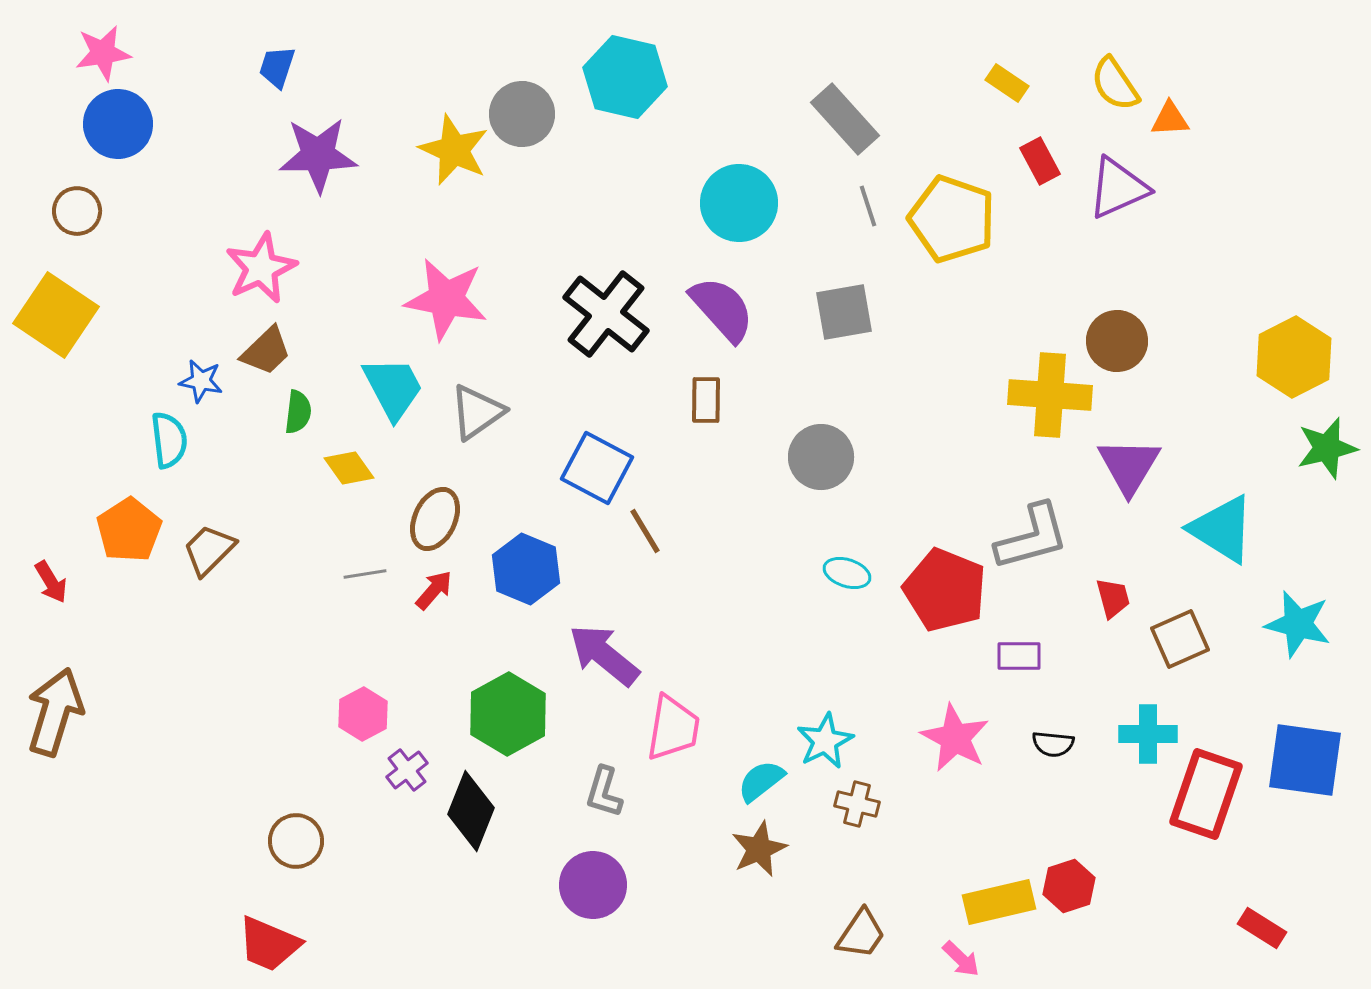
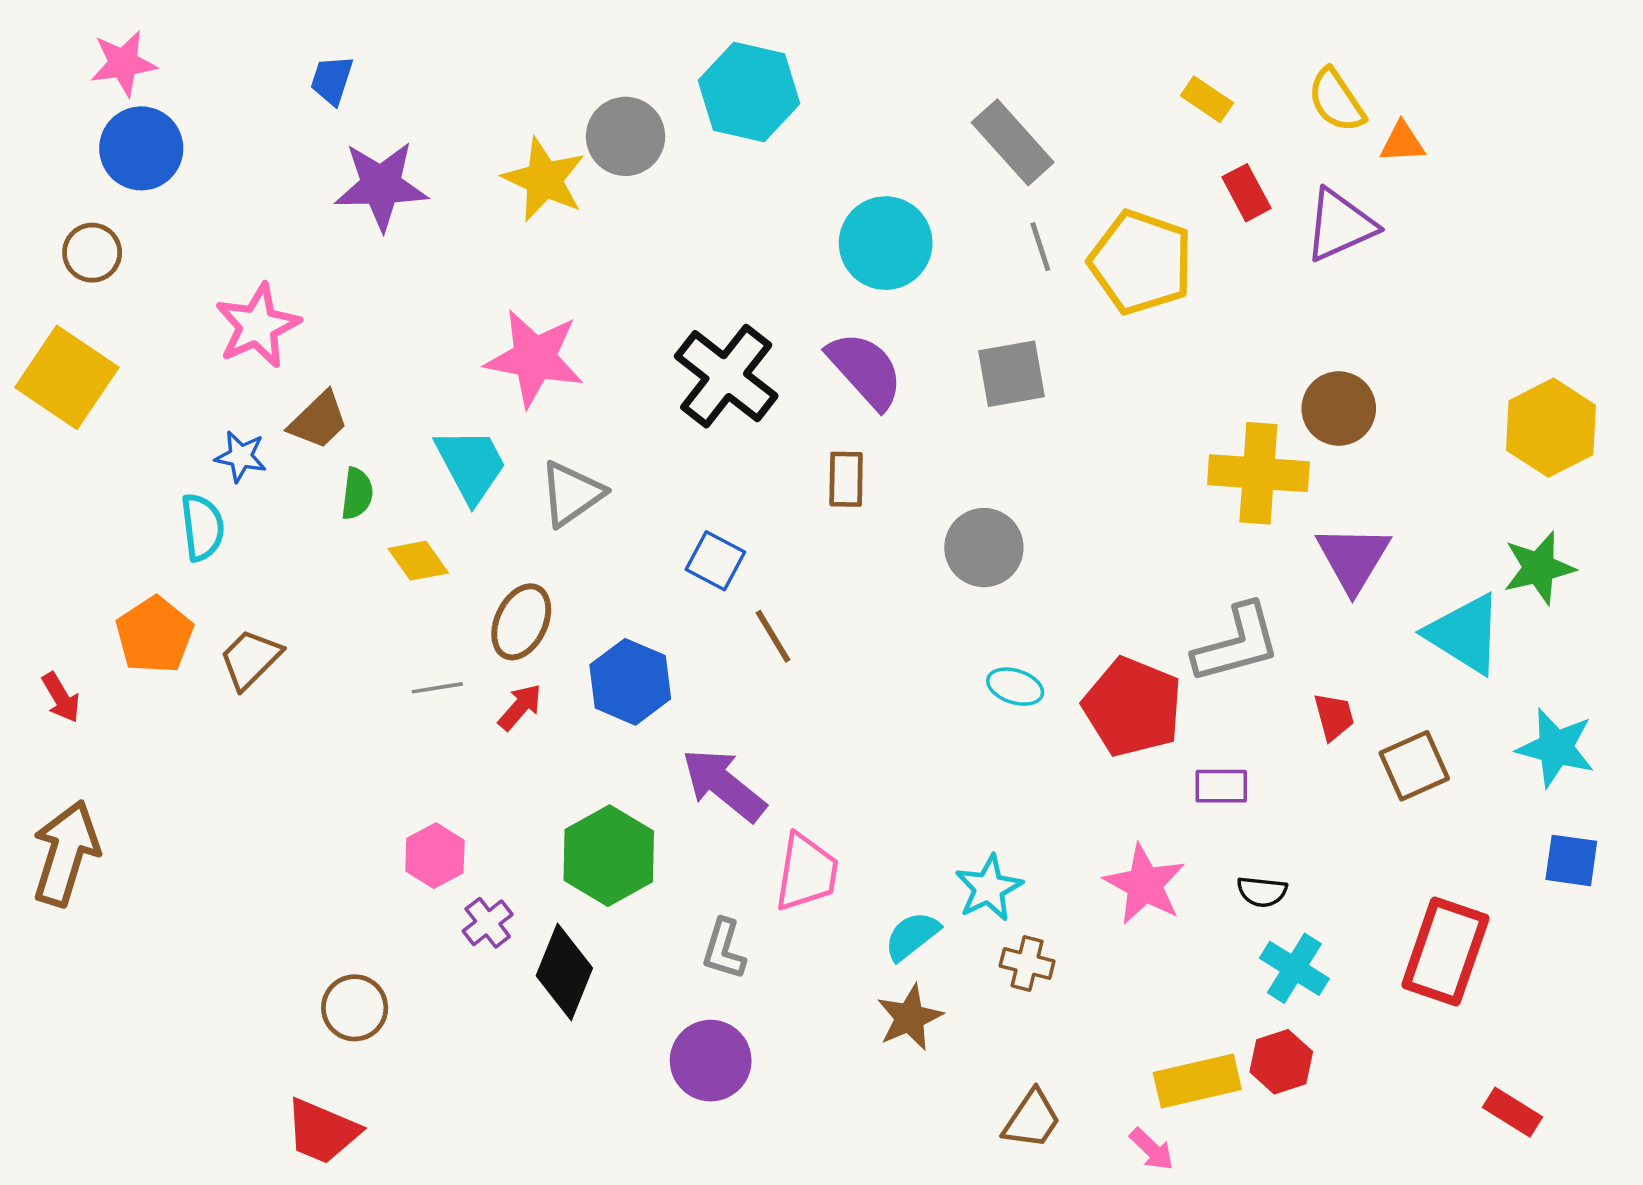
pink star: (261, 268) -> (258, 326), moved
green star: (1327, 448) -> (1539, 568), moved
blue square: (597, 468) -> (715, 561), size x0.7
cyan cross: (1148, 734) -> (1294, 968), moved, turned 32
blue square: (1305, 760) -> (1571, 860), moved, size x0.6

